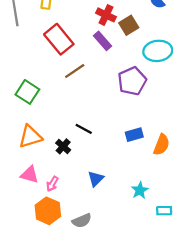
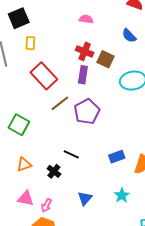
brown square: (129, 25) -> (105, 59), turned -30
purple rectangle: (103, 41) -> (83, 75), turned 54
purple pentagon: (132, 81) -> (87, 112), moved
orange triangle: (30, 137) -> (24, 164), size x0.7
cyan star: (140, 190) -> (122, 195), moved

